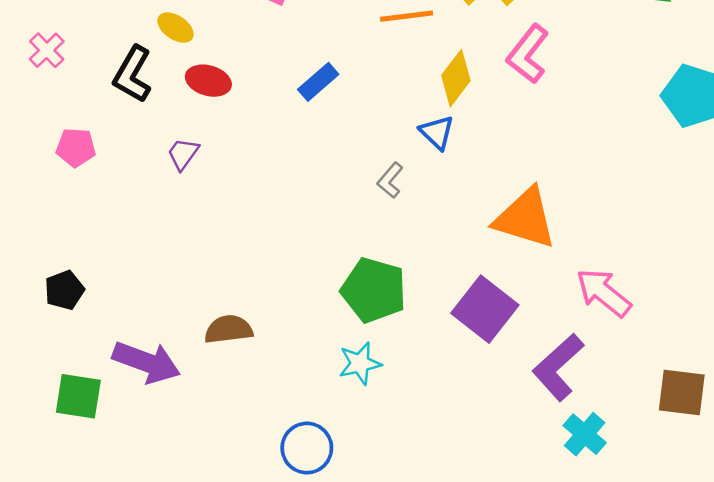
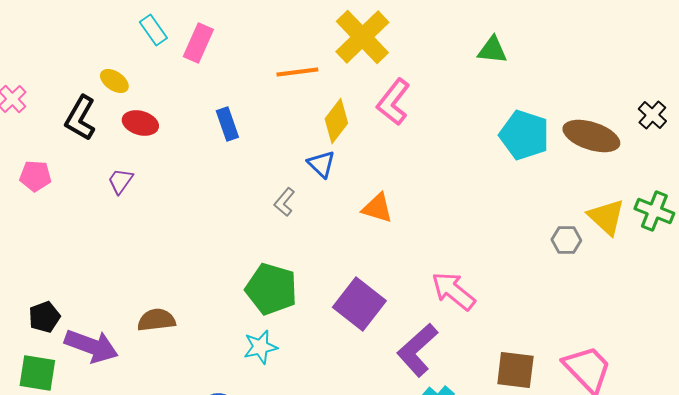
blue rectangle: (318, 82) -> (227, 124), turned -68
orange triangle: (525, 218) -> (377, 208), moved, size x0.6
black pentagon: (64, 290) -> (44, 317), moved

